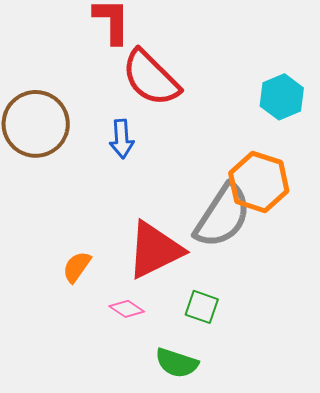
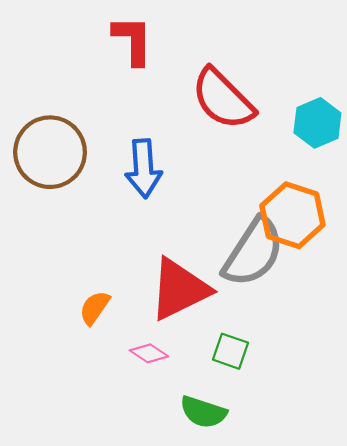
red semicircle: (151, 78) -> (223, 99), moved
blue arrow: (122, 139) -> (144, 169), size x1.4

